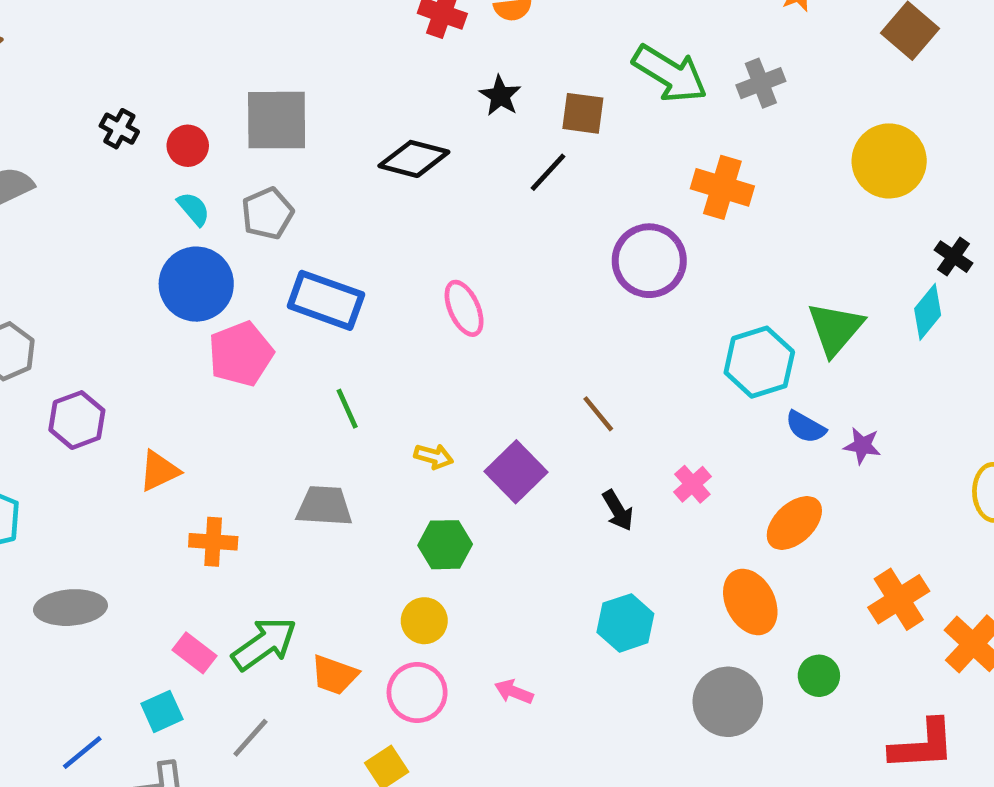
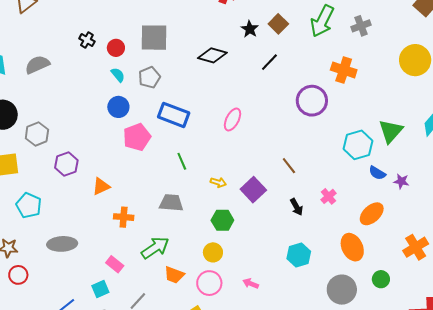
green arrow: (670, 74) -> (322, 21), turned 84
brown square: (583, 113) -> (278, 24), moved, turned 36
blue circle: (196, 284) -> (118, 107), size x0.7
pink ellipse: (464, 308) -> (233, 119), turned 50
green arrow: (264, 644) -> (155, 248), moved

